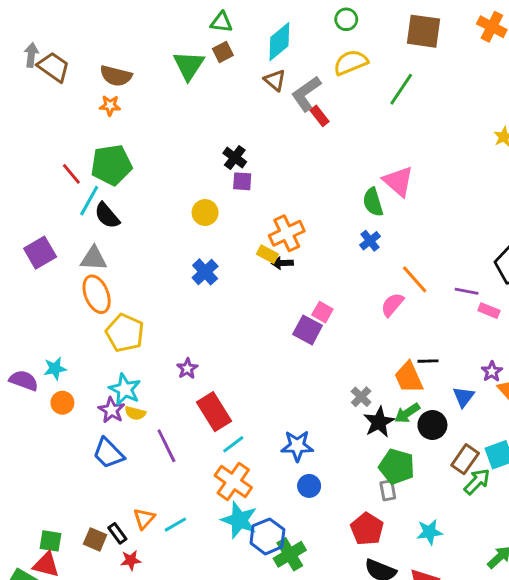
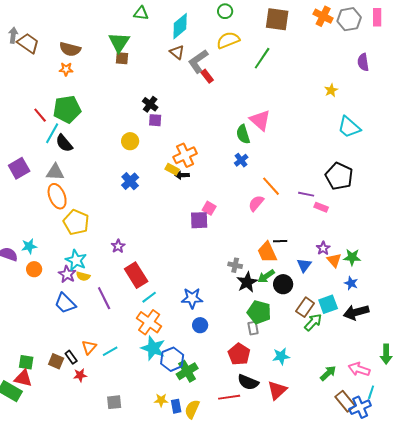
brown square: (223, 52) -> (122, 58), moved, turned 32
purple square: (308, 330) -> (199, 220), turned -30
gray cross: (361, 397) -> (235, 265), turned -32

